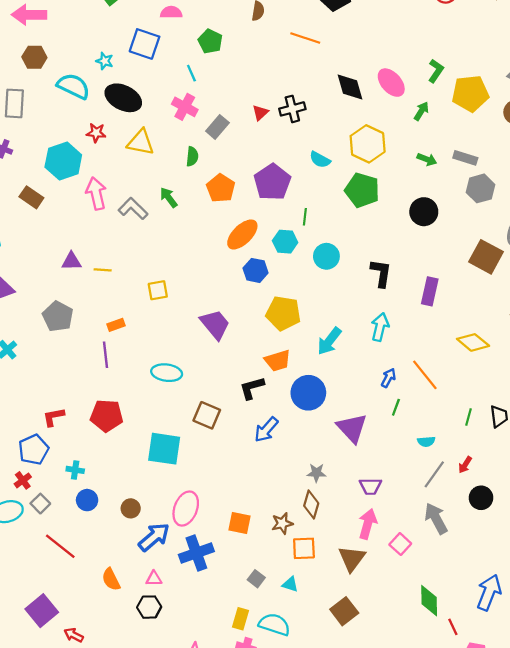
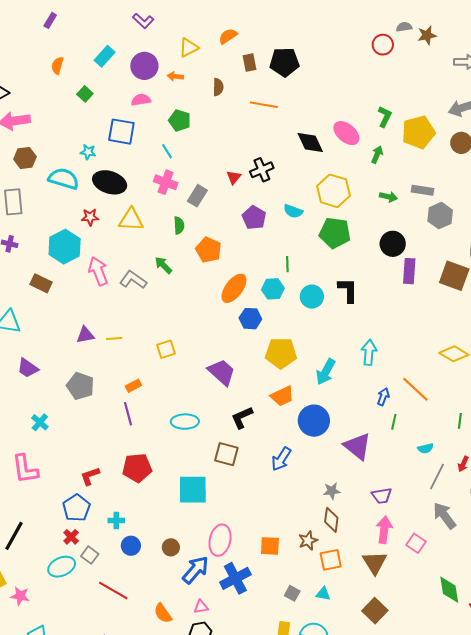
purple pentagon: (272, 182) -> (254, 218), moved, size x0.7
black L-shape: (381, 273) -> (348, 290), moved
purple rectangle: (430, 291) -> (409, 271), moved
black L-shape: (252, 388) -> (242, 417), moved

